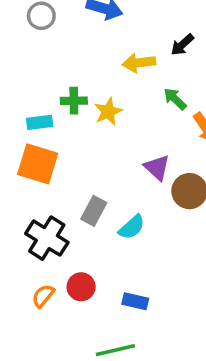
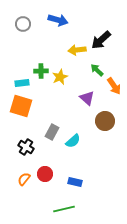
black arrow: (182, 45) -> (101, 40), size x1.5
purple triangle: (157, 168) -> (87, 98), moved
black cross: (47, 238) -> (26, 147), size x0.7

